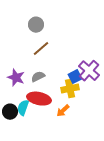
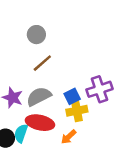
purple cross: (89, 71) -> (99, 89), turned 30
gray semicircle: (38, 77) -> (39, 96), size x1.5
blue square: (75, 77) -> (72, 96), moved

